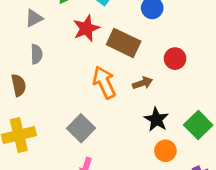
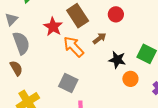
red star: (86, 28) -> (53, 27), moved
brown rectangle: (124, 43) -> (78, 16), turned 50
gray semicircle: (37, 54) -> (21, 43), size x1.6

